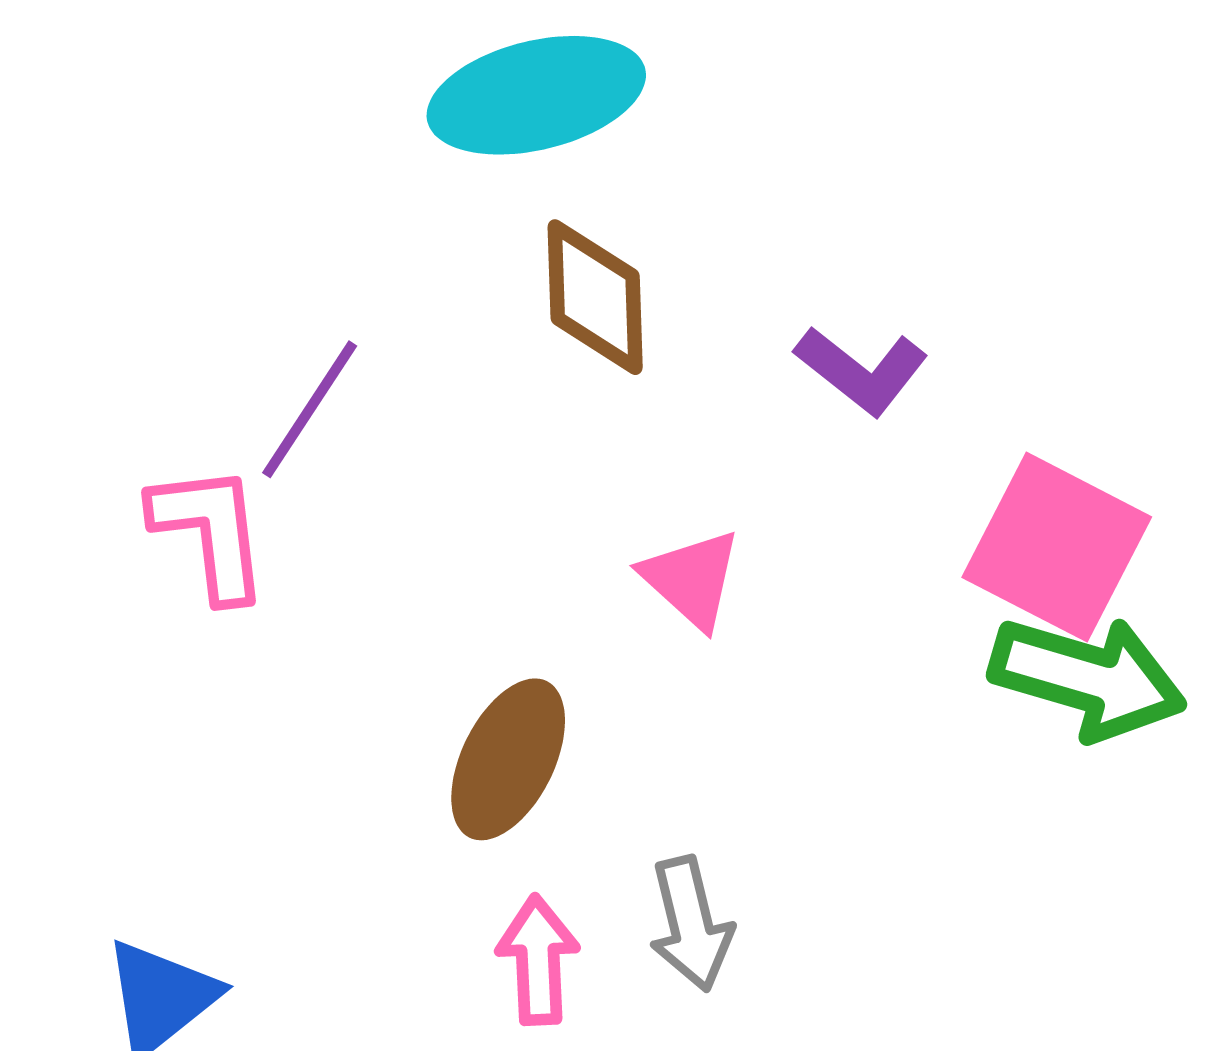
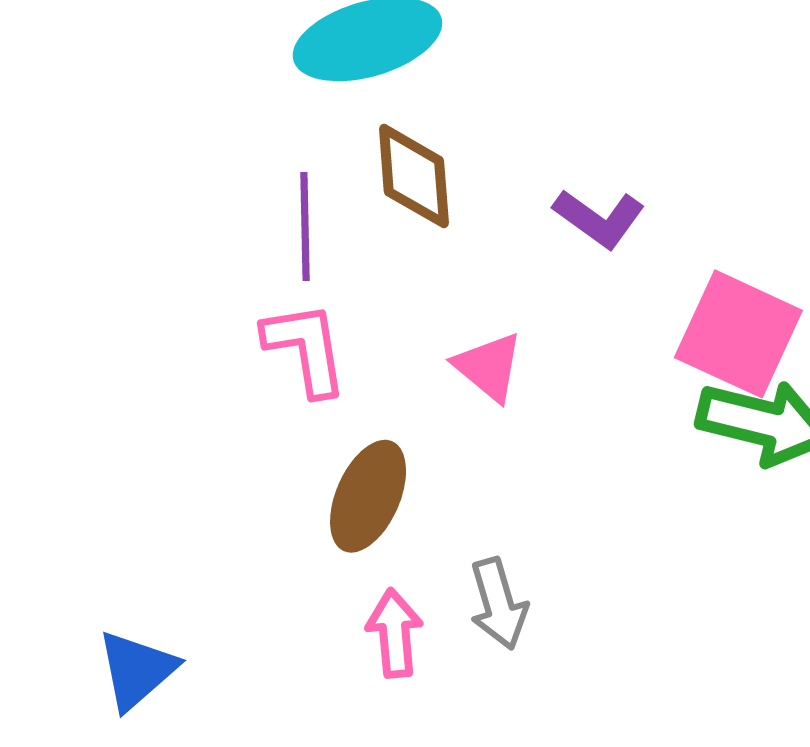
purple line: (310, 409) -> (305, 226), moved, turned -32
pink L-shape: (210, 532) -> (306, 348), moved

